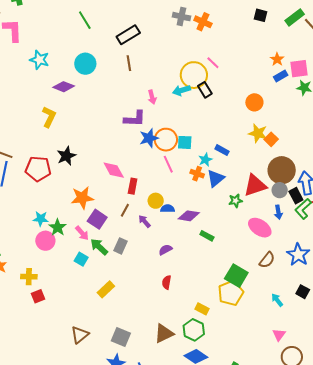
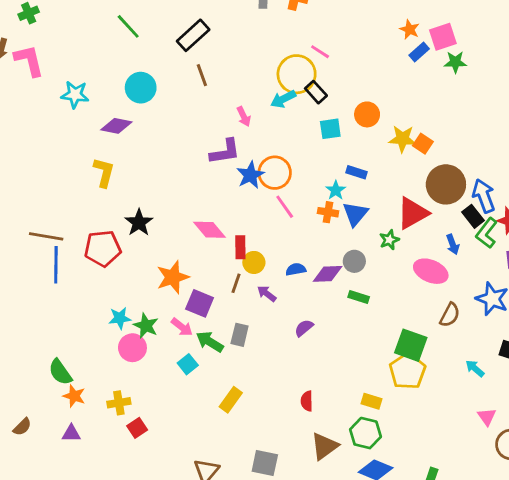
orange circle: (254, 102) -> (367, 114), moved
cyan square: (185, 142) -> (330, 129), moved
gray circle: (280, 190) -> (354, 261), moved
yellow circle: (156, 201) -> (254, 262), moved
cyan square: (81, 259) -> (188, 364), turned 32
red semicircle: (167, 282) -> (307, 401), moved

